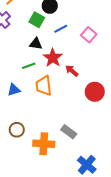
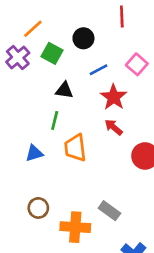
green square: (37, 20) -> (52, 53), moved
pink square: (89, 35) -> (137, 64), moved
red star: (53, 58) -> (114, 97), moved
green line: (29, 66) -> (55, 120), turned -56

